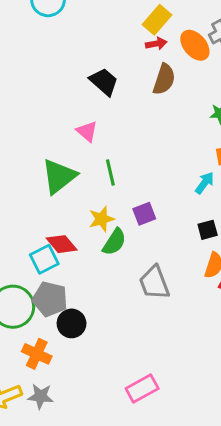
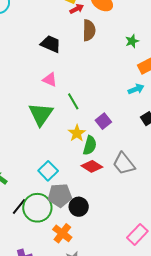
cyan arrow: (205, 183) -> (136, 89), turned 49
red diamond: (62, 244) -> (92, 166), moved
orange cross: (37, 354) -> (62, 233), turned 30

